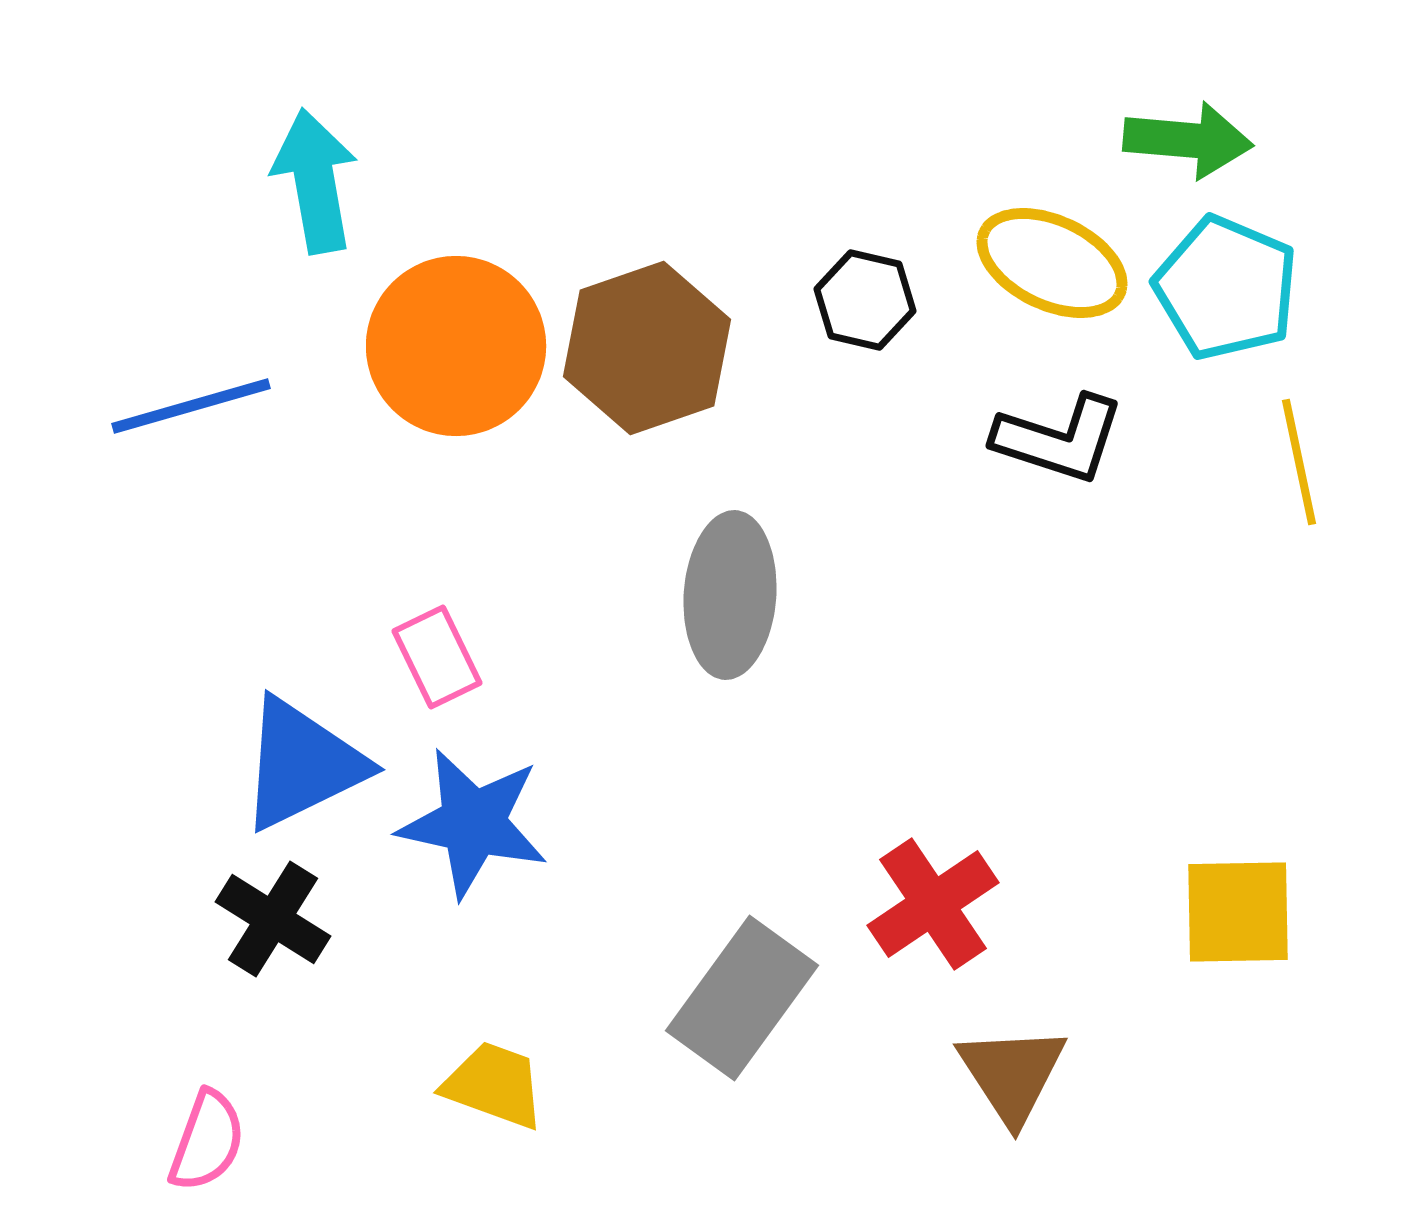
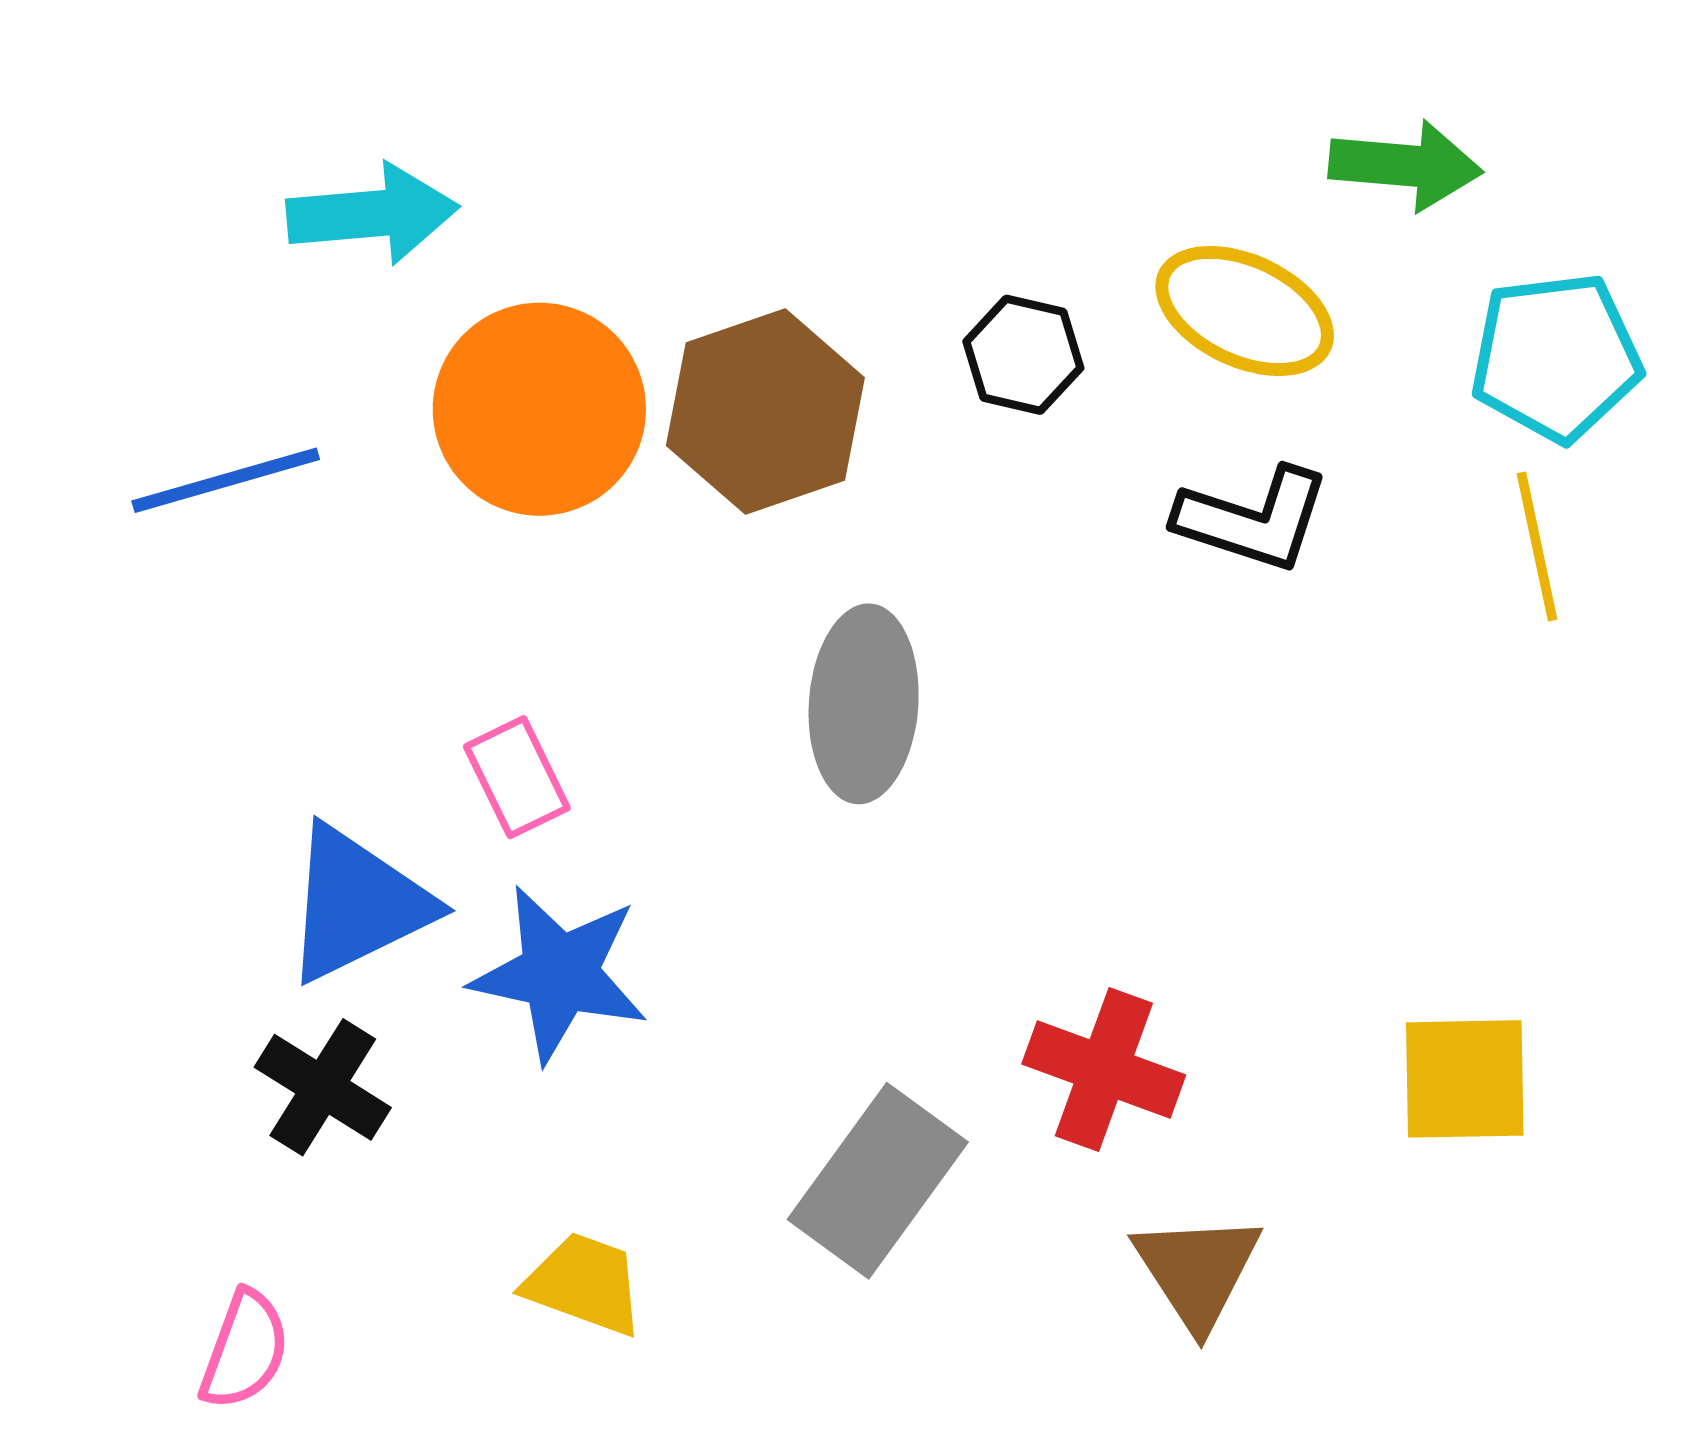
cyan arrow: (315, 181) -> (372, 214), turned 95
cyan pentagon: (1226, 288) -> (1556, 357), moved, turned -30
red cross: (933, 904) -> (1104, 1070), turned -36

